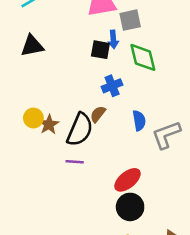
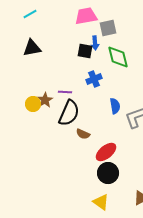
brown semicircle: (98, 114) -> (83, 134), moved, turned -104
brown star: (49, 124) -> (45, 100), moved
purple line: (75, 162) -> (65, 92), moved

